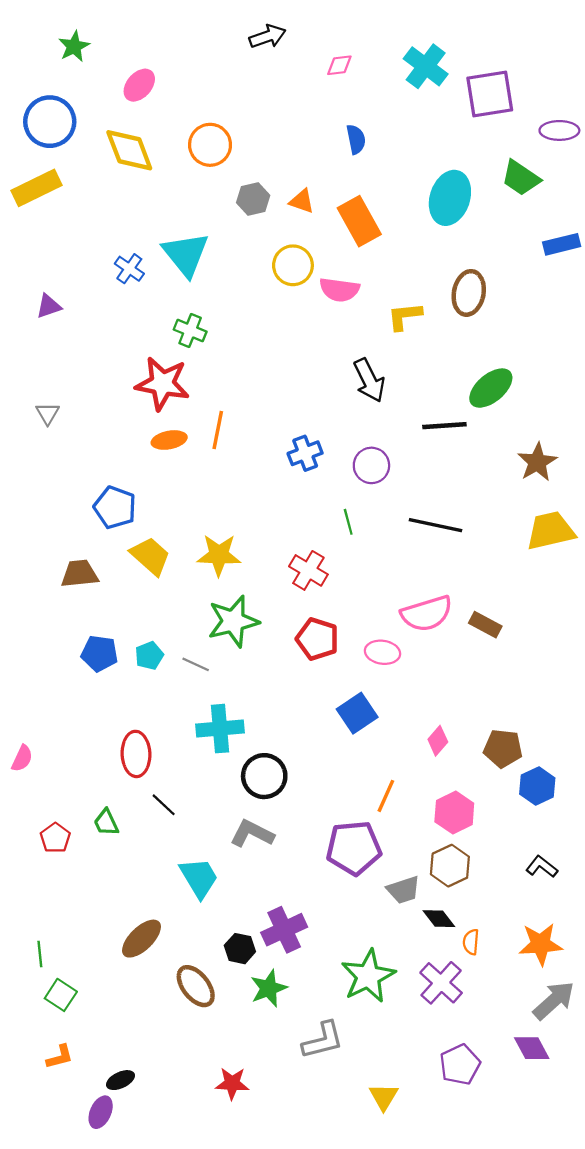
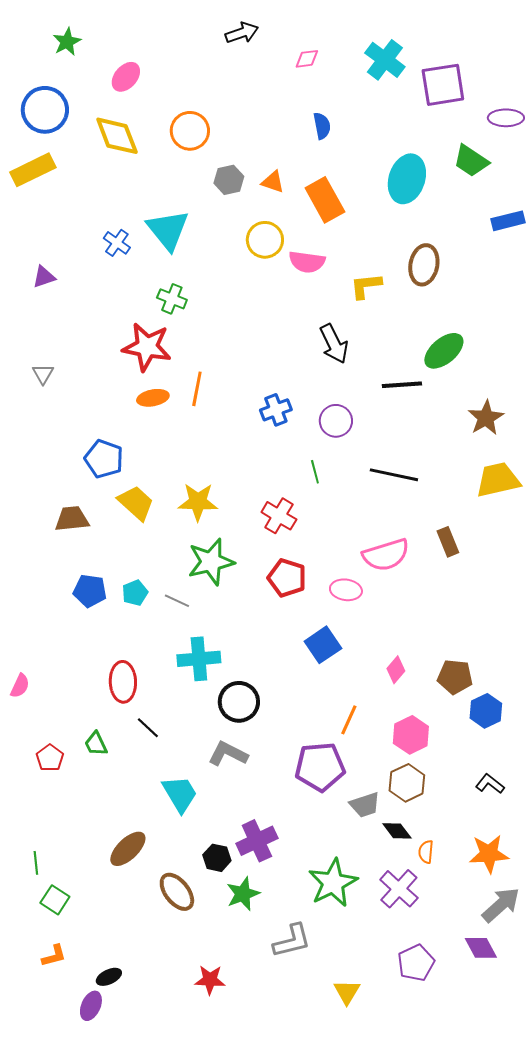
brown rectangle: (485, 625) -> (448, 542), moved, turned 40

